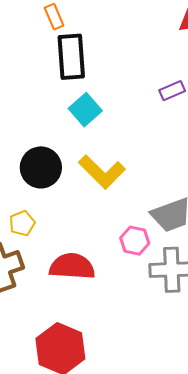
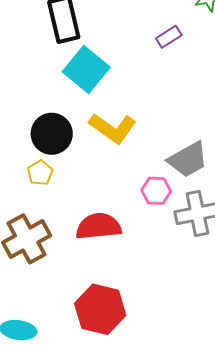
cyan square: (85, 110) -> (86, 69), size x1.4
yellow pentagon: (22, 223) -> (40, 173), moved

